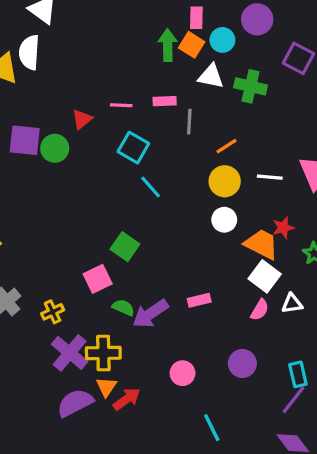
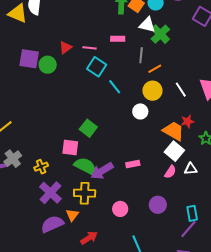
green cross: (250, 86) -> (160, 34), moved, turned 30
pink line: (121, 105) -> (90, 48), moved
gray line: (189, 122) -> (141, 55), moved
white line: (270, 177) -> (181, 90), turned 49
cyan line: (151, 187) -> (115, 87), moved
white circle: (224, 220) -> (140, 111), moved
pink square: (98, 279) -> (70, 147), turned 30
green semicircle: (123, 308) -> (85, 166), size x1.6
yellow cross: (103, 353) -> (85, 193), moved
red arrow: (127, 399) -> (89, 238), moved

